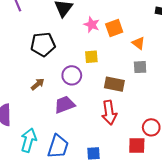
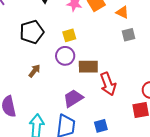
yellow square: (91, 57) -> (69, 35), moved
brown rectangle: (114, 84) -> (88, 67), moved
purple trapezoid: (64, 105) -> (73, 98), moved

